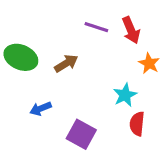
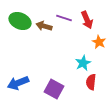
green ellipse: (21, 57) -> (20, 21), moved
brown arrow: (66, 63) -> (44, 26), moved, turned -133
blue arrow: (40, 109) -> (18, 83), moved, size x1.5

